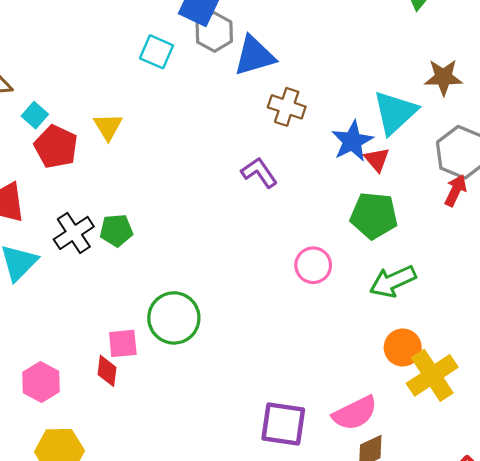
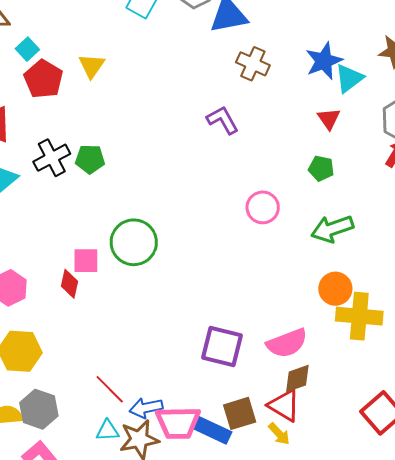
cyan triangle: (395, 113) -> (349, 78), size x0.7
blue star: (352, 141) -> (324, 61), moved
green pentagon: (374, 216) -> (321, 168), size x0.6
yellow cross: (432, 375) -> (359, 316), turned 33

